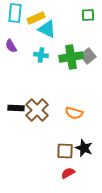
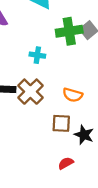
cyan cross: (41, 55) -> (37, 55), moved
brown square: (65, 151) -> (61, 123), moved

